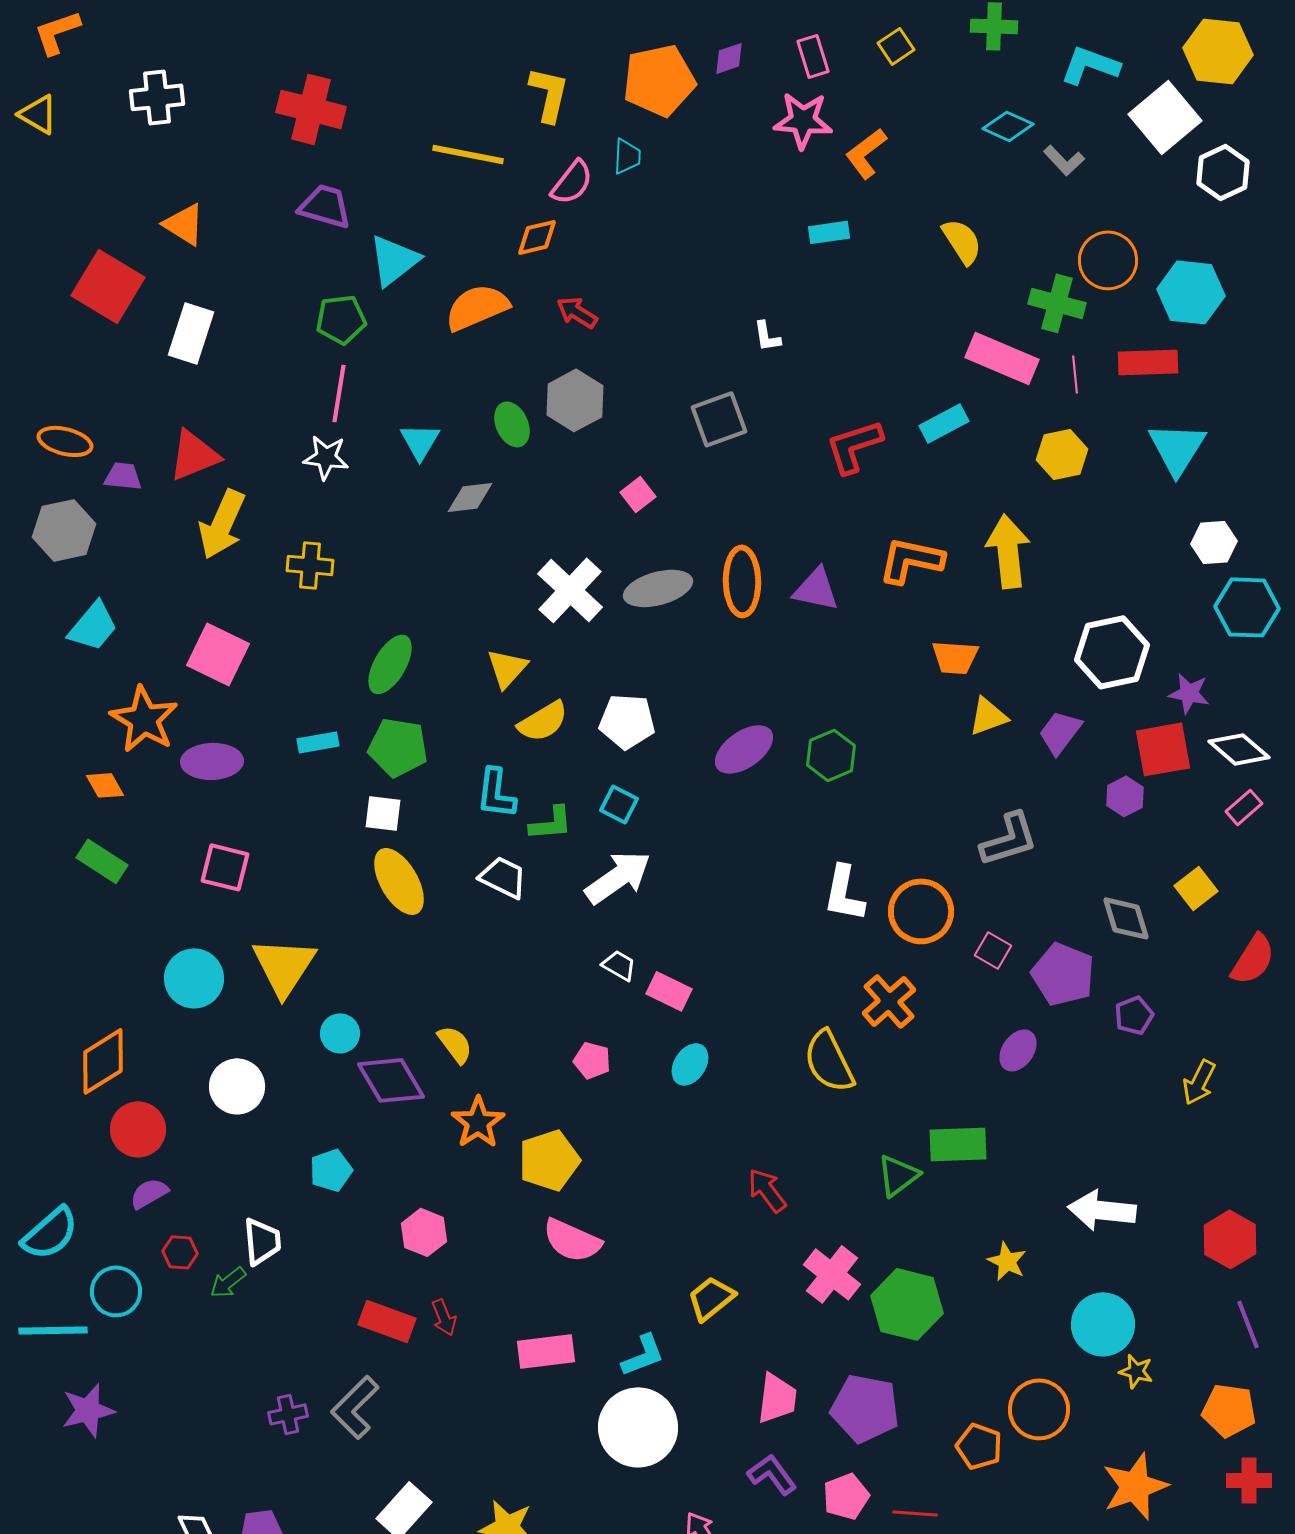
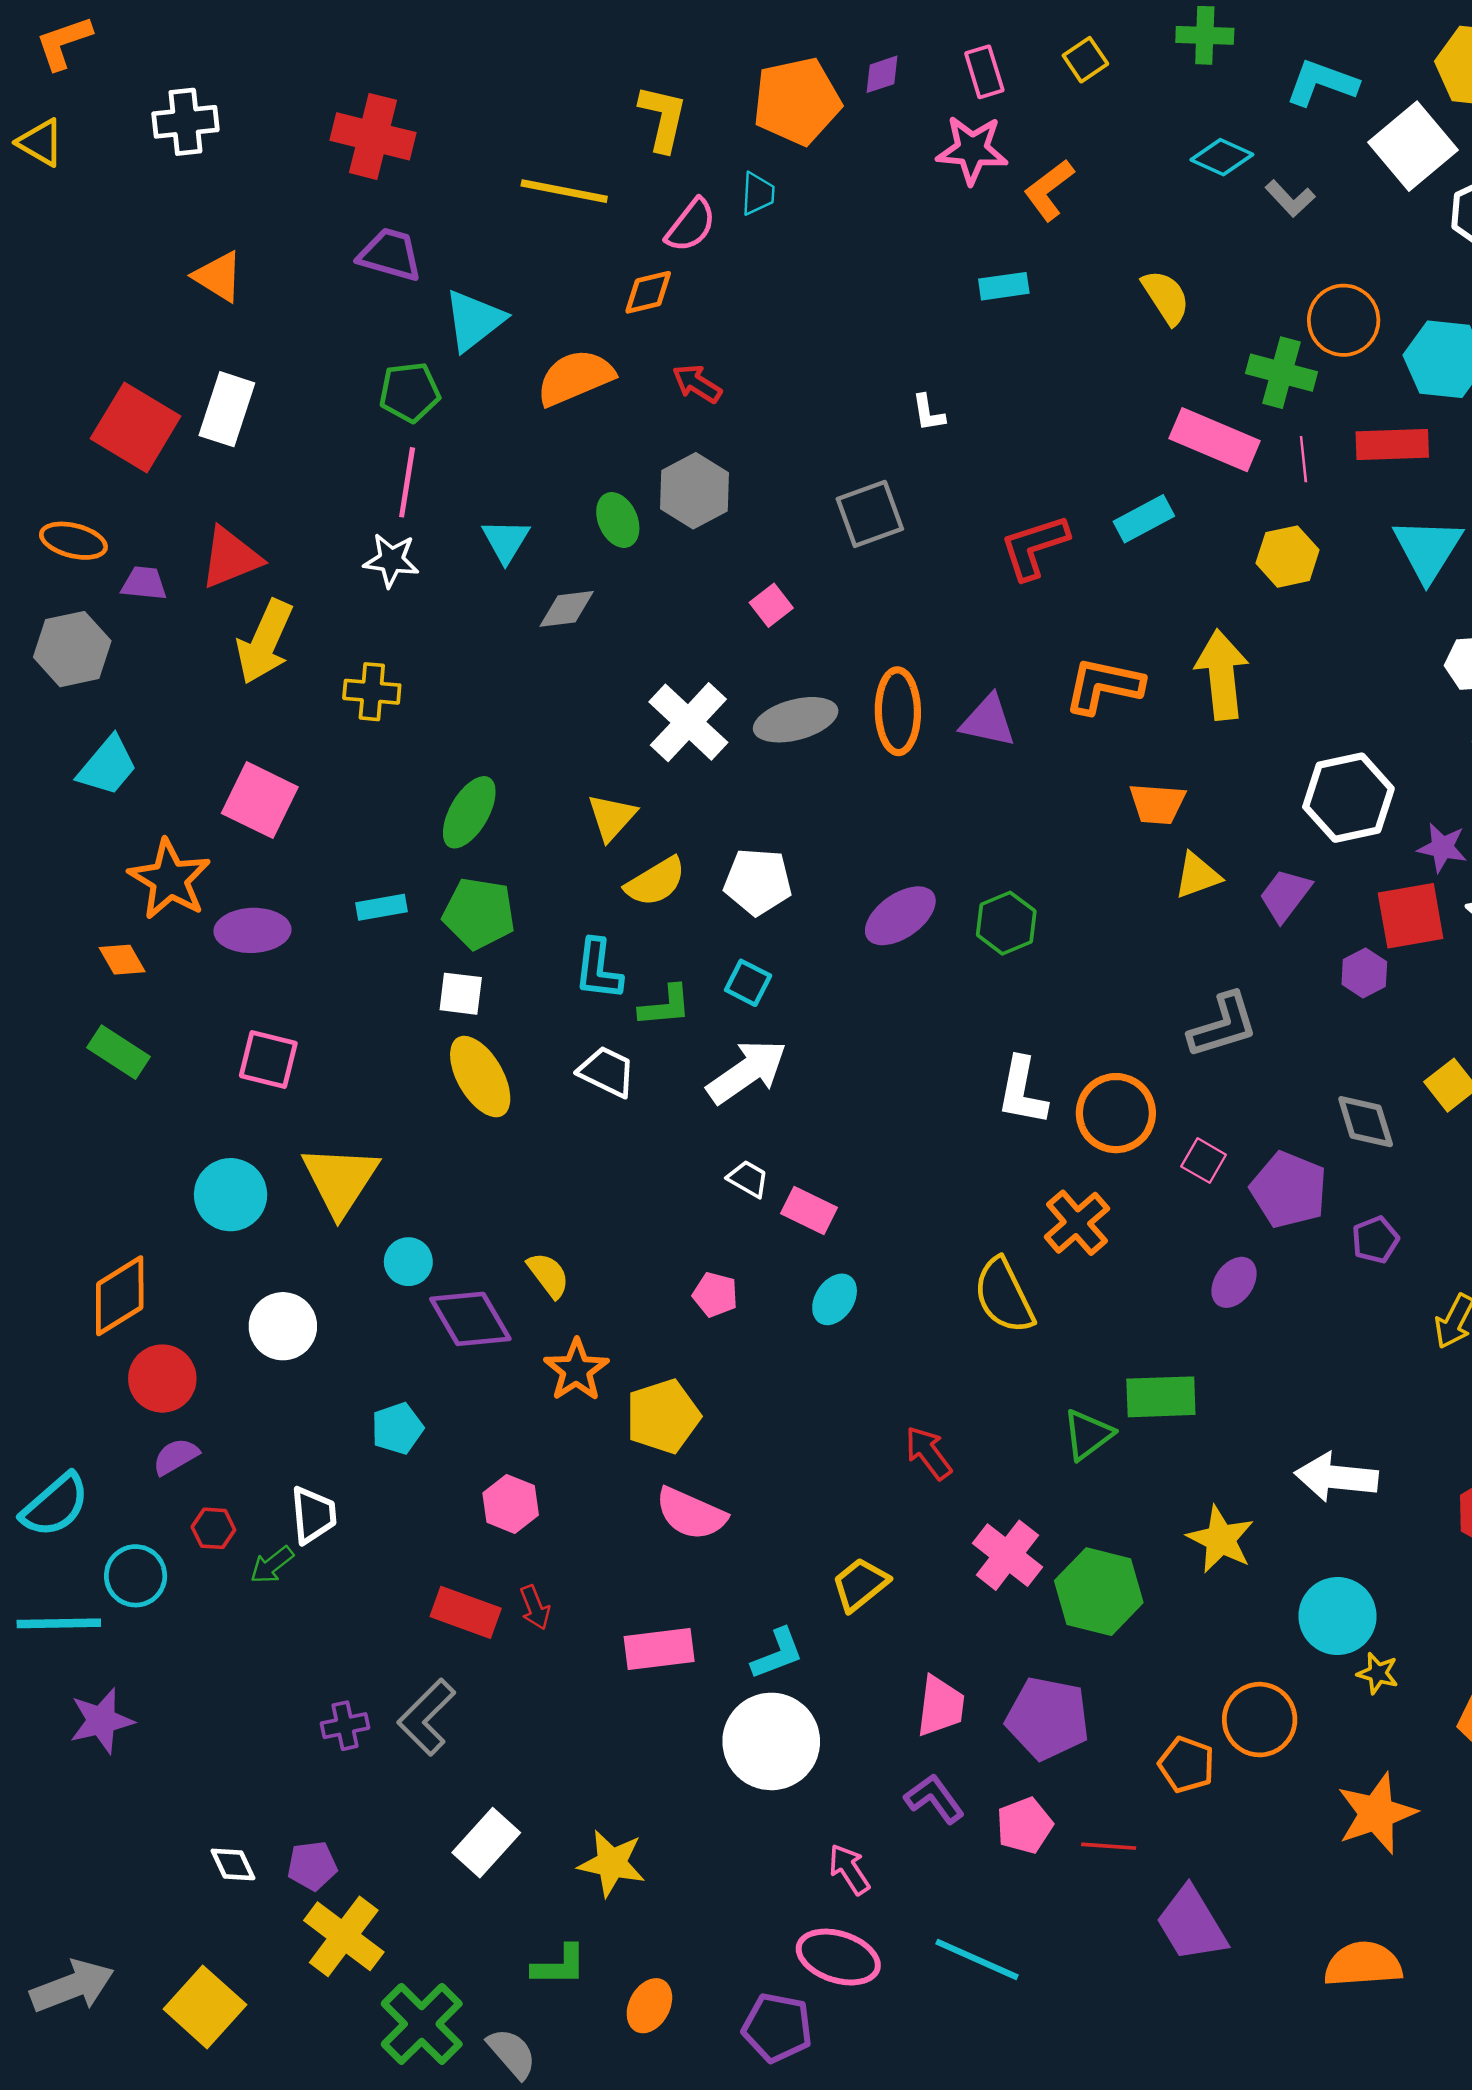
red square: (108, 286) -> (136, 427), moved
yellow star: (1007, 1261) -> (1221, 1539), size x1.4

